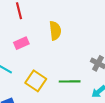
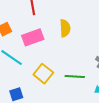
pink rectangle: (21, 43) -> (33, 37), size x1.5

